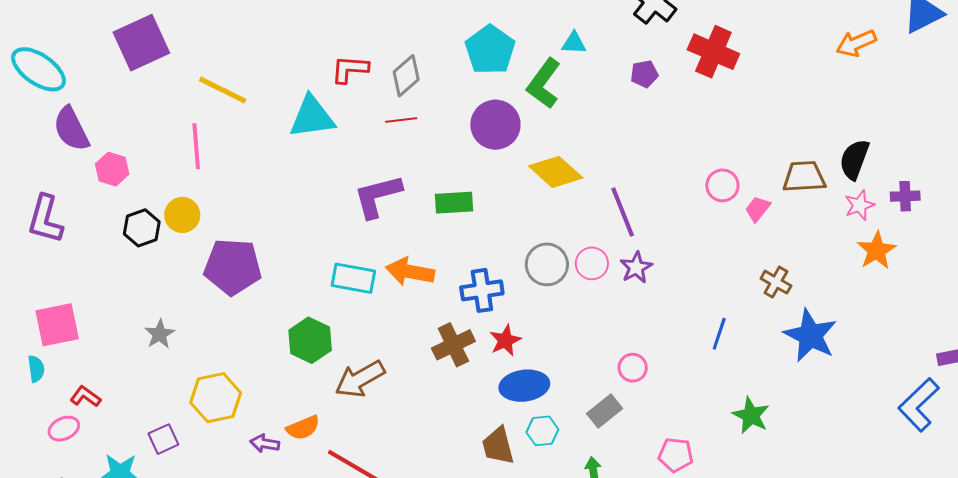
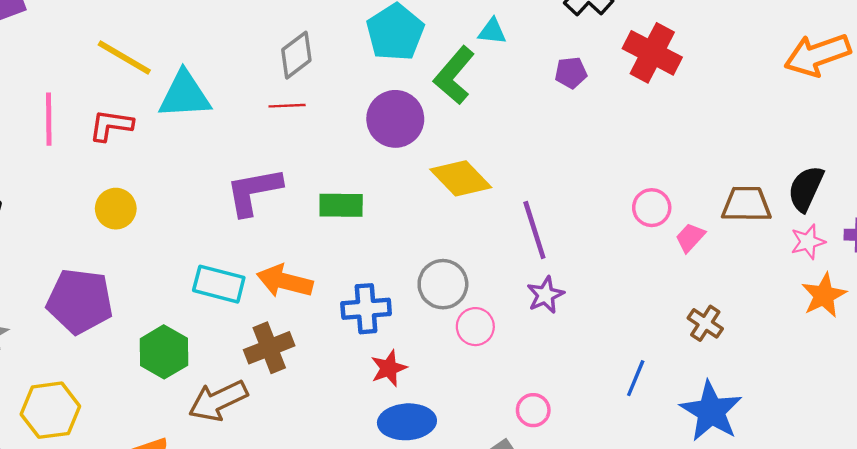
orange arrow: (856, 43) -> (817, 55), size x1.4
red L-shape: (350, 69) -> (111, 125), moved
yellow line: (223, 90) -> (124, 58), moved
yellow circle: (182, 215) -> (116, 209), moved
pink circle: (592, 263) -> (475, 327), moved
purple pentagon: (233, 267) -> (80, 301), moved
blue star: (810, 336) -> (711, 411), moved
brown cross: (453, 345) -> (269, 348), moved

